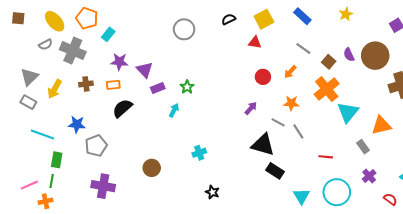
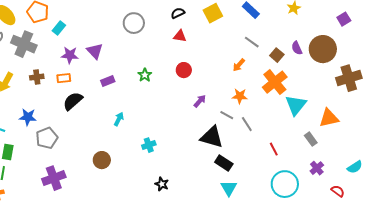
red triangle: (255, 42) -> (180, 36), moved
purple triangle: (145, 70) -> (95, 51), moved
red circle: (263, 77) -> (184, 70), moved
green star: (187, 87) -> (145, 75), moved
cyan arrow: (174, 110) -> (119, 119), moved
red line: (326, 157) -> (274, 149), turned 56
purple cross: (103, 186) -> (54, 178), turned -30
cyan triangle: (301, 196) -> (229, 188), moved

